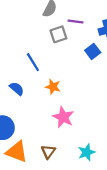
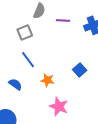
gray square: (58, 34) -> (25, 33), moved
blue square: (93, 51) -> (80, 70), moved

